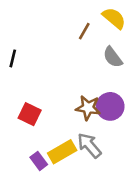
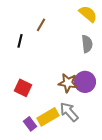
brown line: (84, 31) -> (41, 25), moved
gray semicircle: (113, 57) -> (87, 44), turned -150
black line: (13, 58) -> (20, 41), moved

